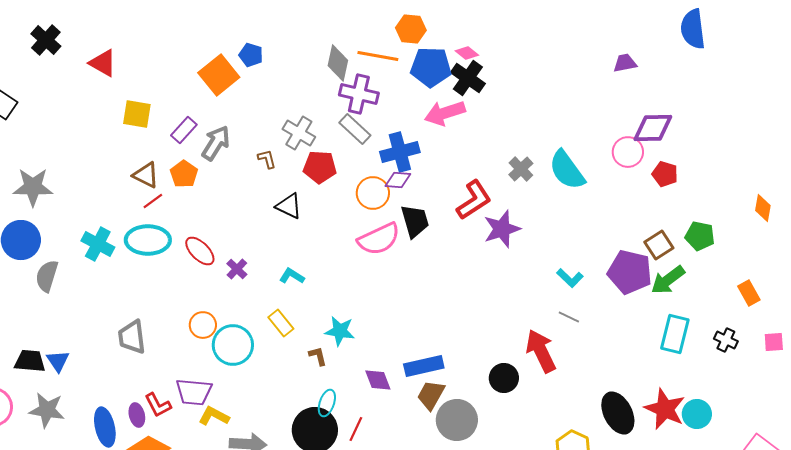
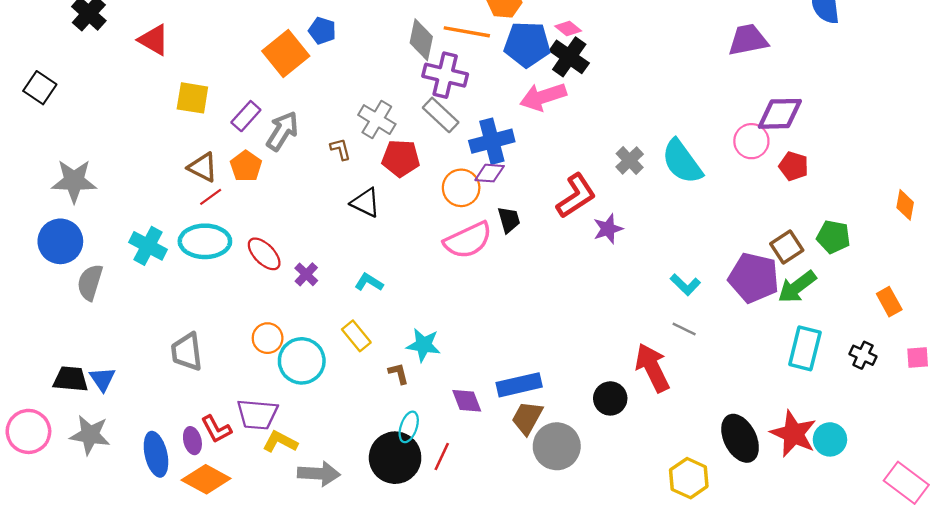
purple trapezoid: (625, 63) -> (748, 40), size x1.5
black trapezoid: (415, 221) -> (509, 220), size x0.7
purple star: (502, 229) -> (608, 229), size x0.7

